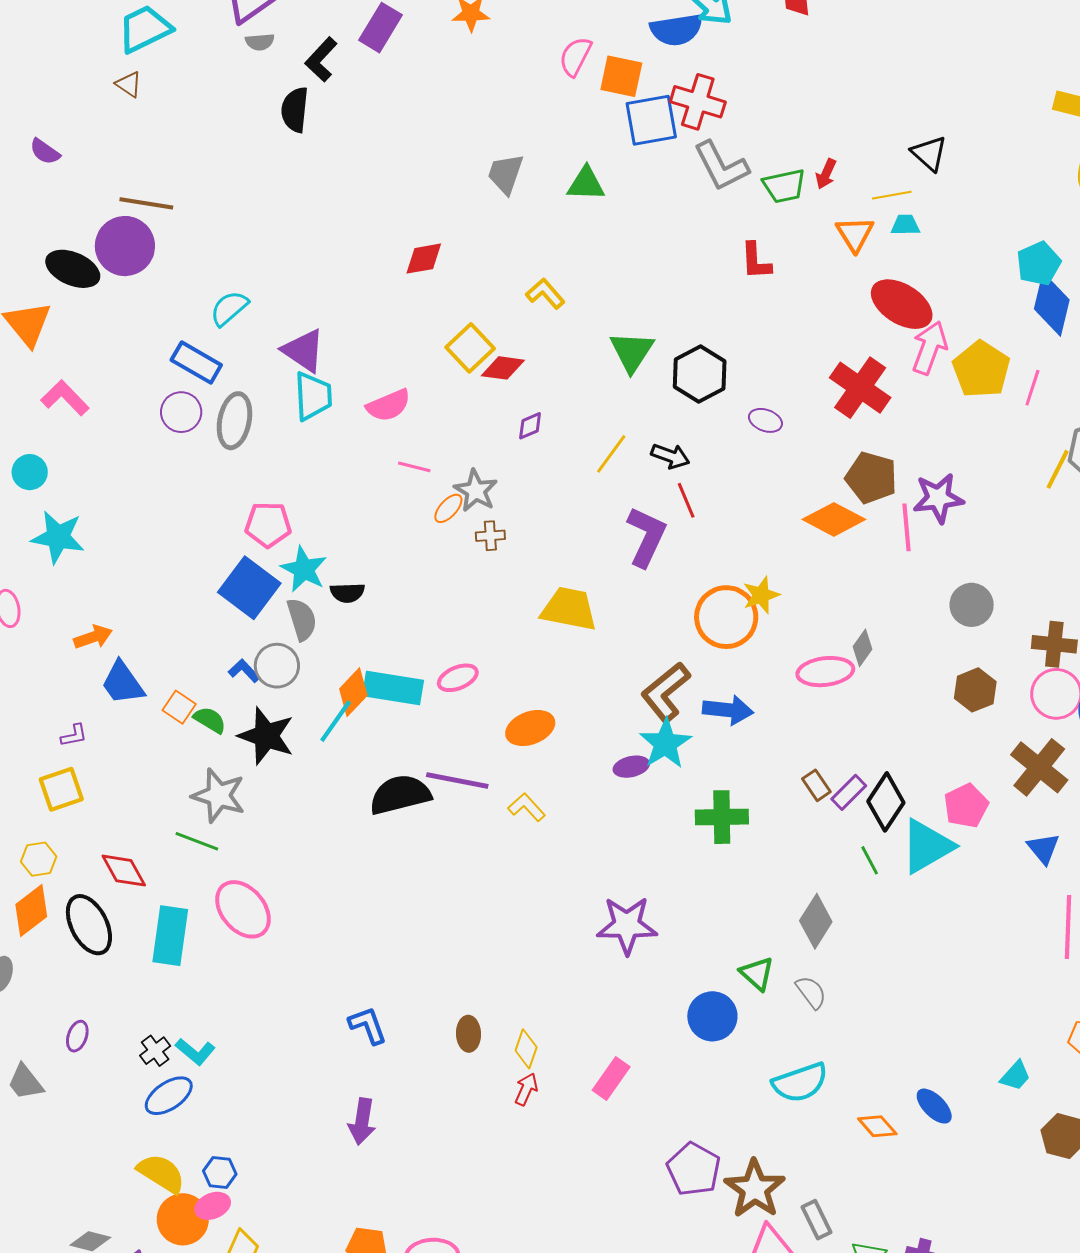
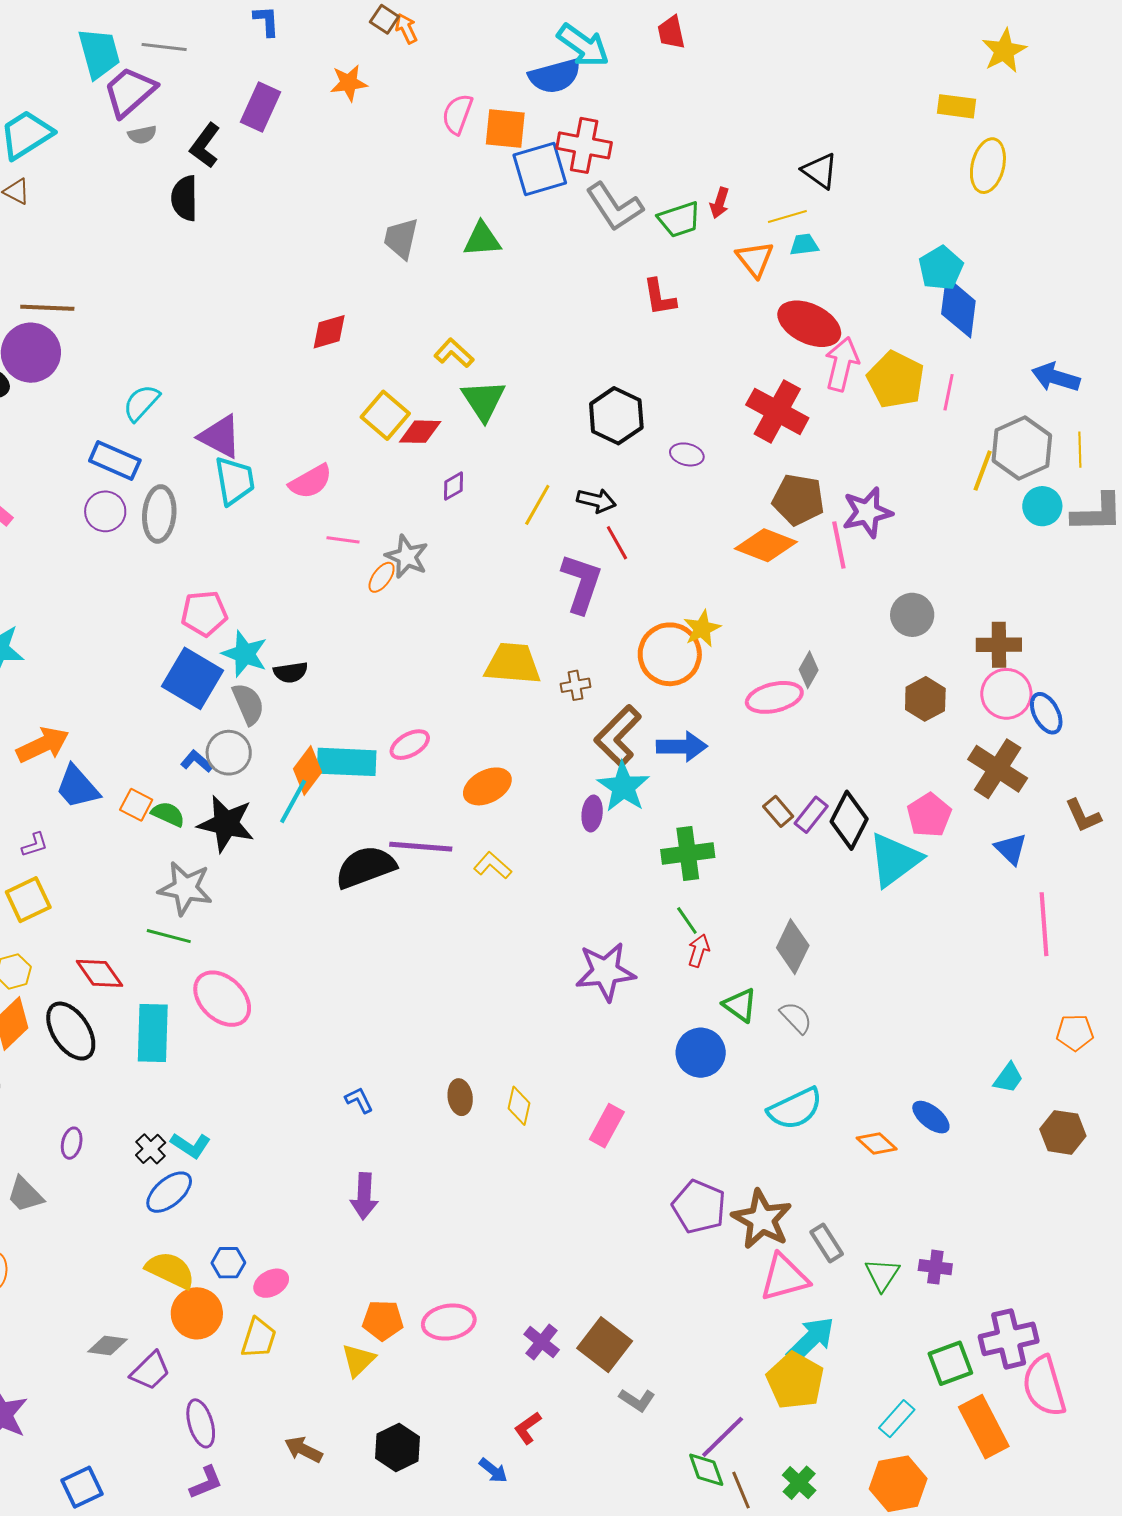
green triangle: (632, 352) -> (483, 400), moved
brown cross: (490, 536) -> (575, 685), moved
orange arrow: (93, 637) -> (43, 745), size x1.4
purple ellipse: (631, 767) -> (592, 813), turned -64
green line: (870, 860) -> (687, 920), moved
blue L-shape: (368, 1025) -> (359, 1100), size x0.7
red arrow: (526, 1089) -> (699, 951), moved
pink ellipse: (213, 1206) -> (271, 1283), moved

